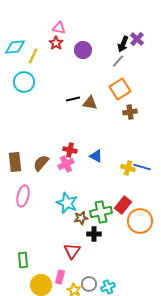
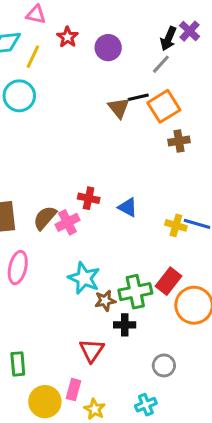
pink triangle: (59, 28) -> (36, 14), moved
black line: (73, 99) -> (138, 97), moved
brown triangle: (90, 103) -> (119, 108), moved, turned 42
pink cross: (66, 164) -> (67, 222), moved
gray circle: (89, 284) -> (164, 365), moved

